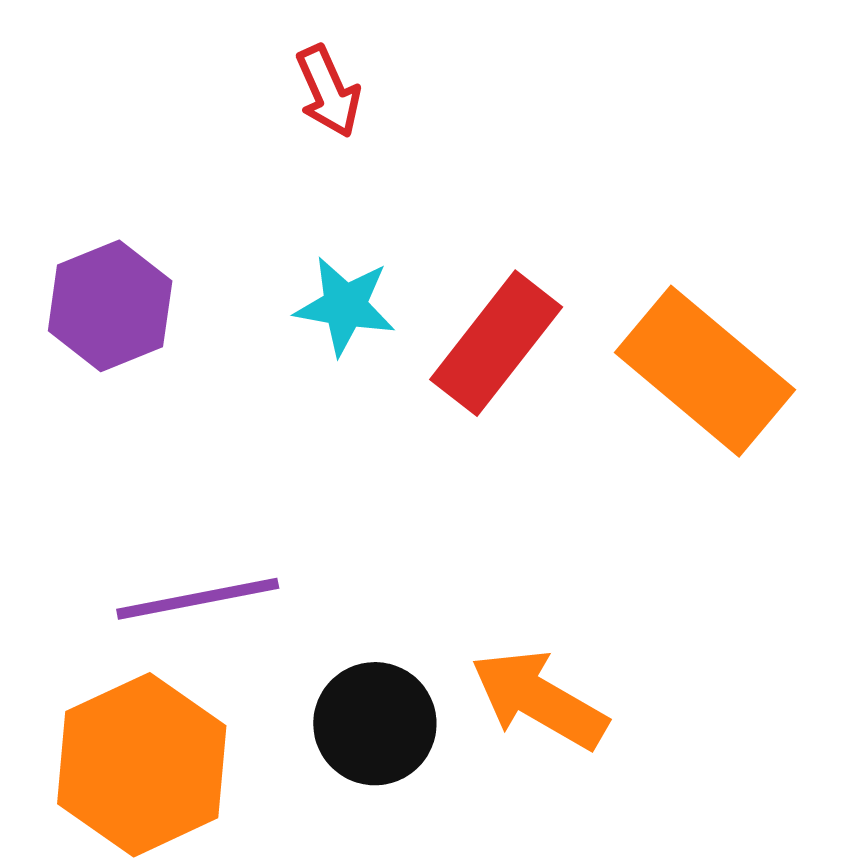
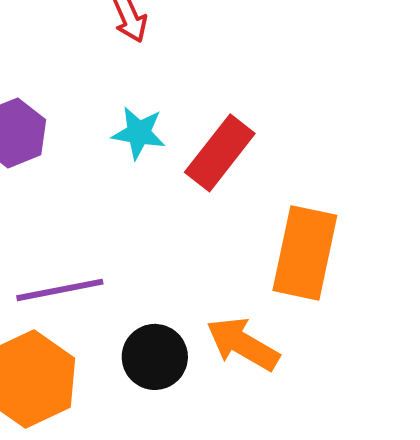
orange rectangle: (705, 371) -> (305, 253), moved, turned 62

